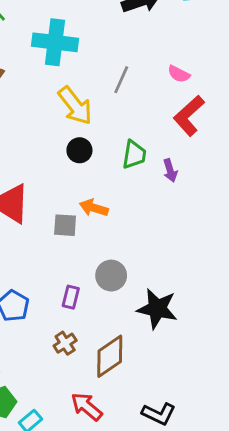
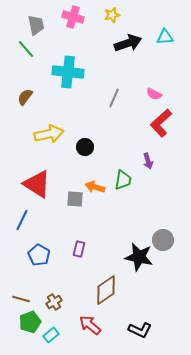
yellow arrow: (75, 106) -> (49, 134), moved, turned -64
green trapezoid: (134, 155) -> (123, 180), moved
gray circle: (111, 276) -> (163, 240), moved
brown cross: (65, 343) -> (54, 302), moved

